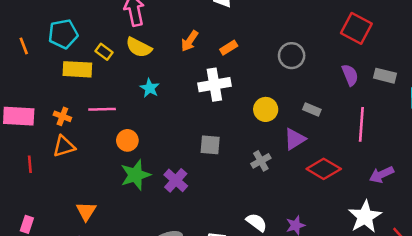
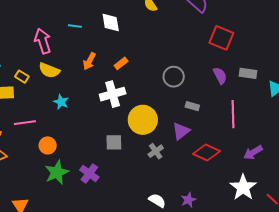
gray circle: (292, 56) -> (174, 77), moved
yellow circle: (266, 109) -> (143, 120), moved, size x1.5

